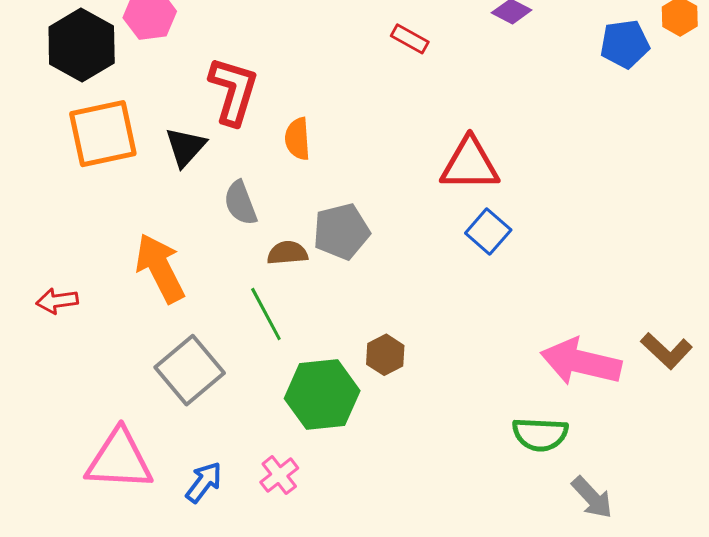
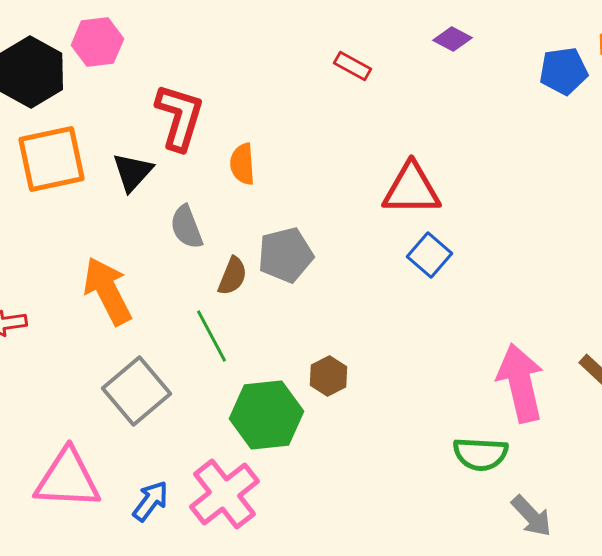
brown semicircle: (287, 253) -> (232, 276), turned 117
pink arrow: (581, 362) -> (520, 383), turned 64
pink cross: (279, 475) -> (224, 494), size x1.8

